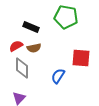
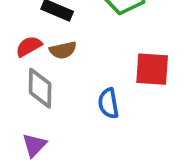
blue semicircle: (58, 76) -> (108, 103), turned -42

